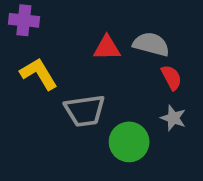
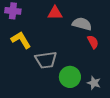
red triangle: (107, 48) -> (55, 13), moved
gray star: (173, 118) -> (94, 83), moved

